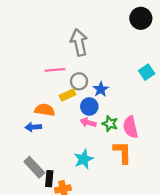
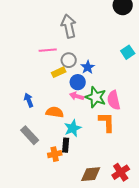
orange semicircle: (45, 110) -> (55, 112), moved
green star: (110, 124) -> (96, 97), size x1.5
blue arrow: (33, 127) -> (29, 100), turned 72
black rectangle: (49, 179) -> (66, 145), moved

